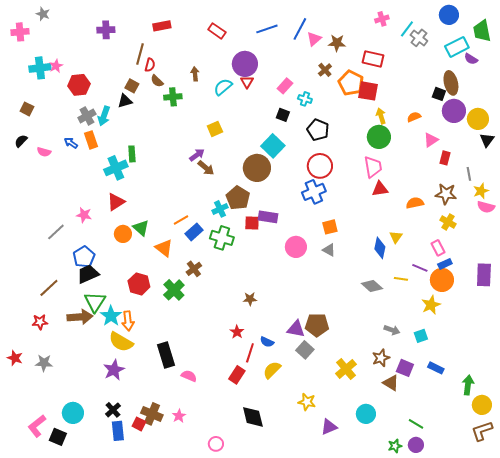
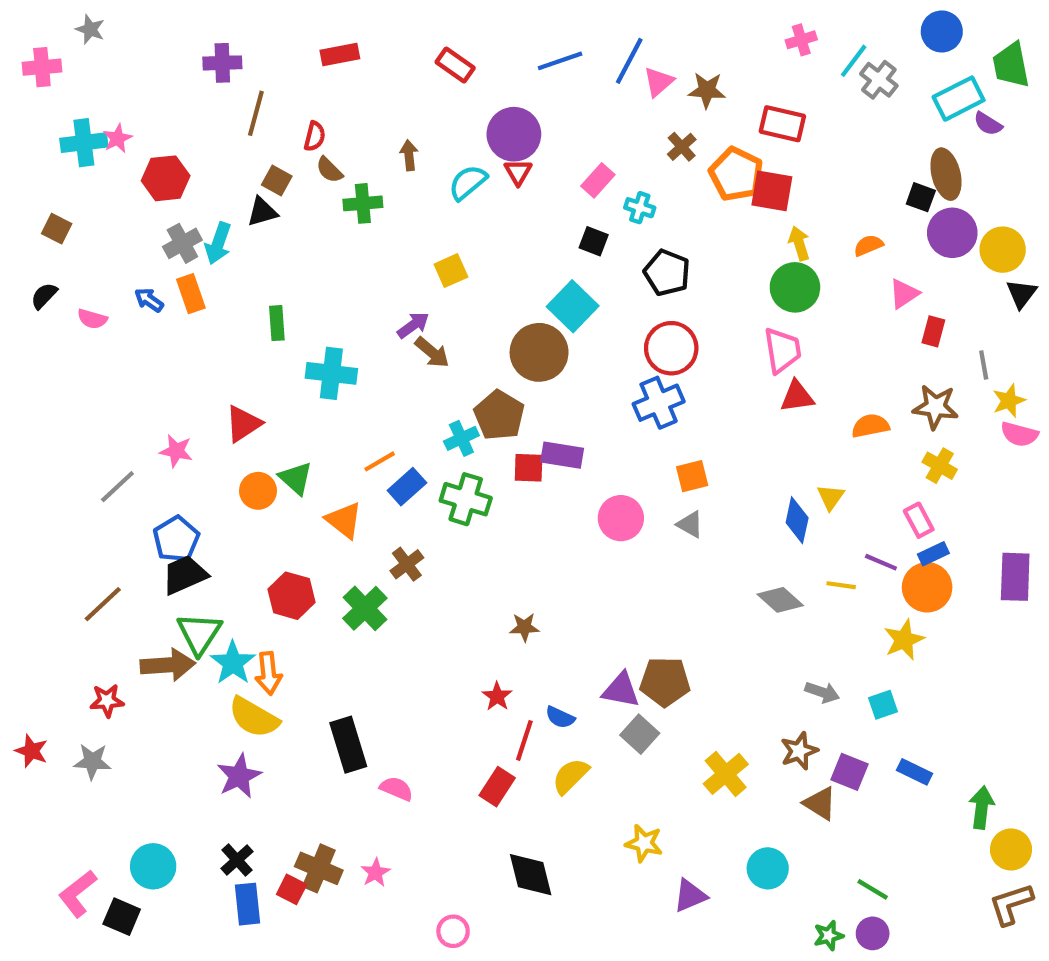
brown line: (140, 54) -> (256, 113), moved
cyan cross: (116, 168) -> (331, 373), moved, turned 30
red star: (40, 322) -> (107, 701), moved

